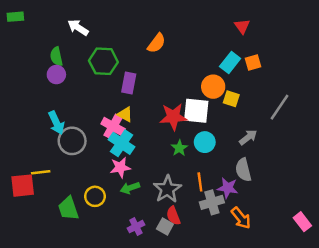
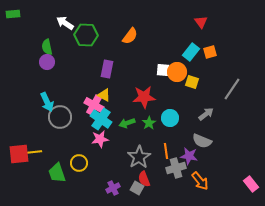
green hexagon: (103, 61) -> (86, 35), moved
white square: (196, 111) -> (163, 70), moved, size x0.6
gray semicircle: (243, 170) -> (202, 141), turned -54
yellow line: (41, 172) -> (34, 152), moved
green arrow: (130, 188) -> (127, 123), moved

